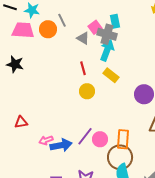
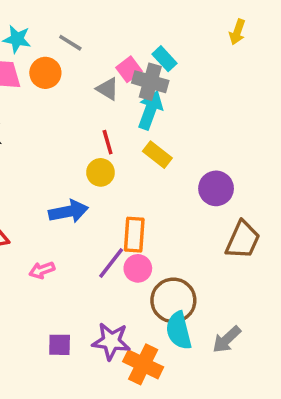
gray line: (62, 20) -> (70, 43), moved, turned -32
cyan rectangle: (115, 21) -> (164, 59), turned -32
yellow circle: (87, 91) -> (100, 172), moved
orange rectangle: (123, 139) -> (134, 235), moved
blue arrow: (61, 145) -> (69, 211), moved

